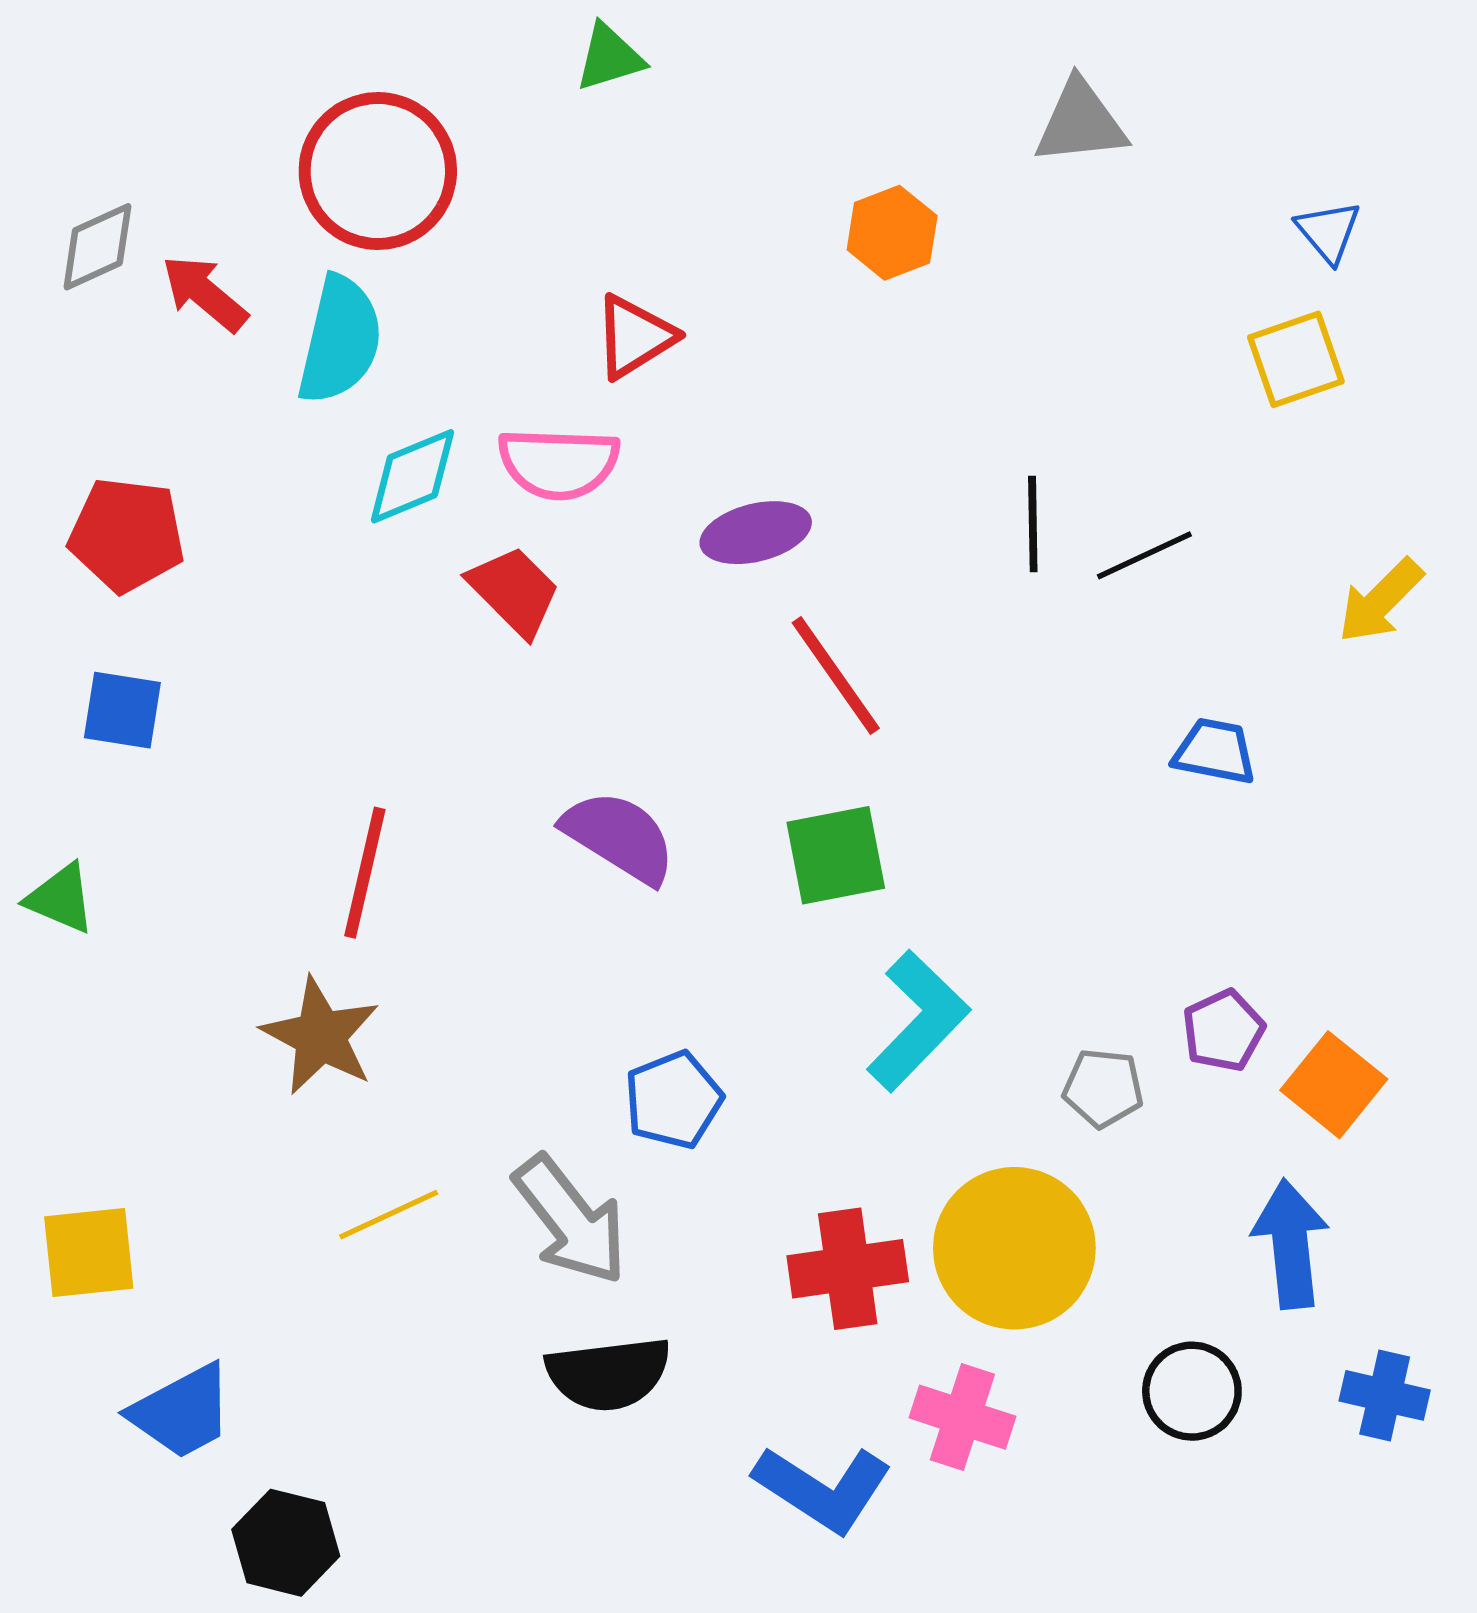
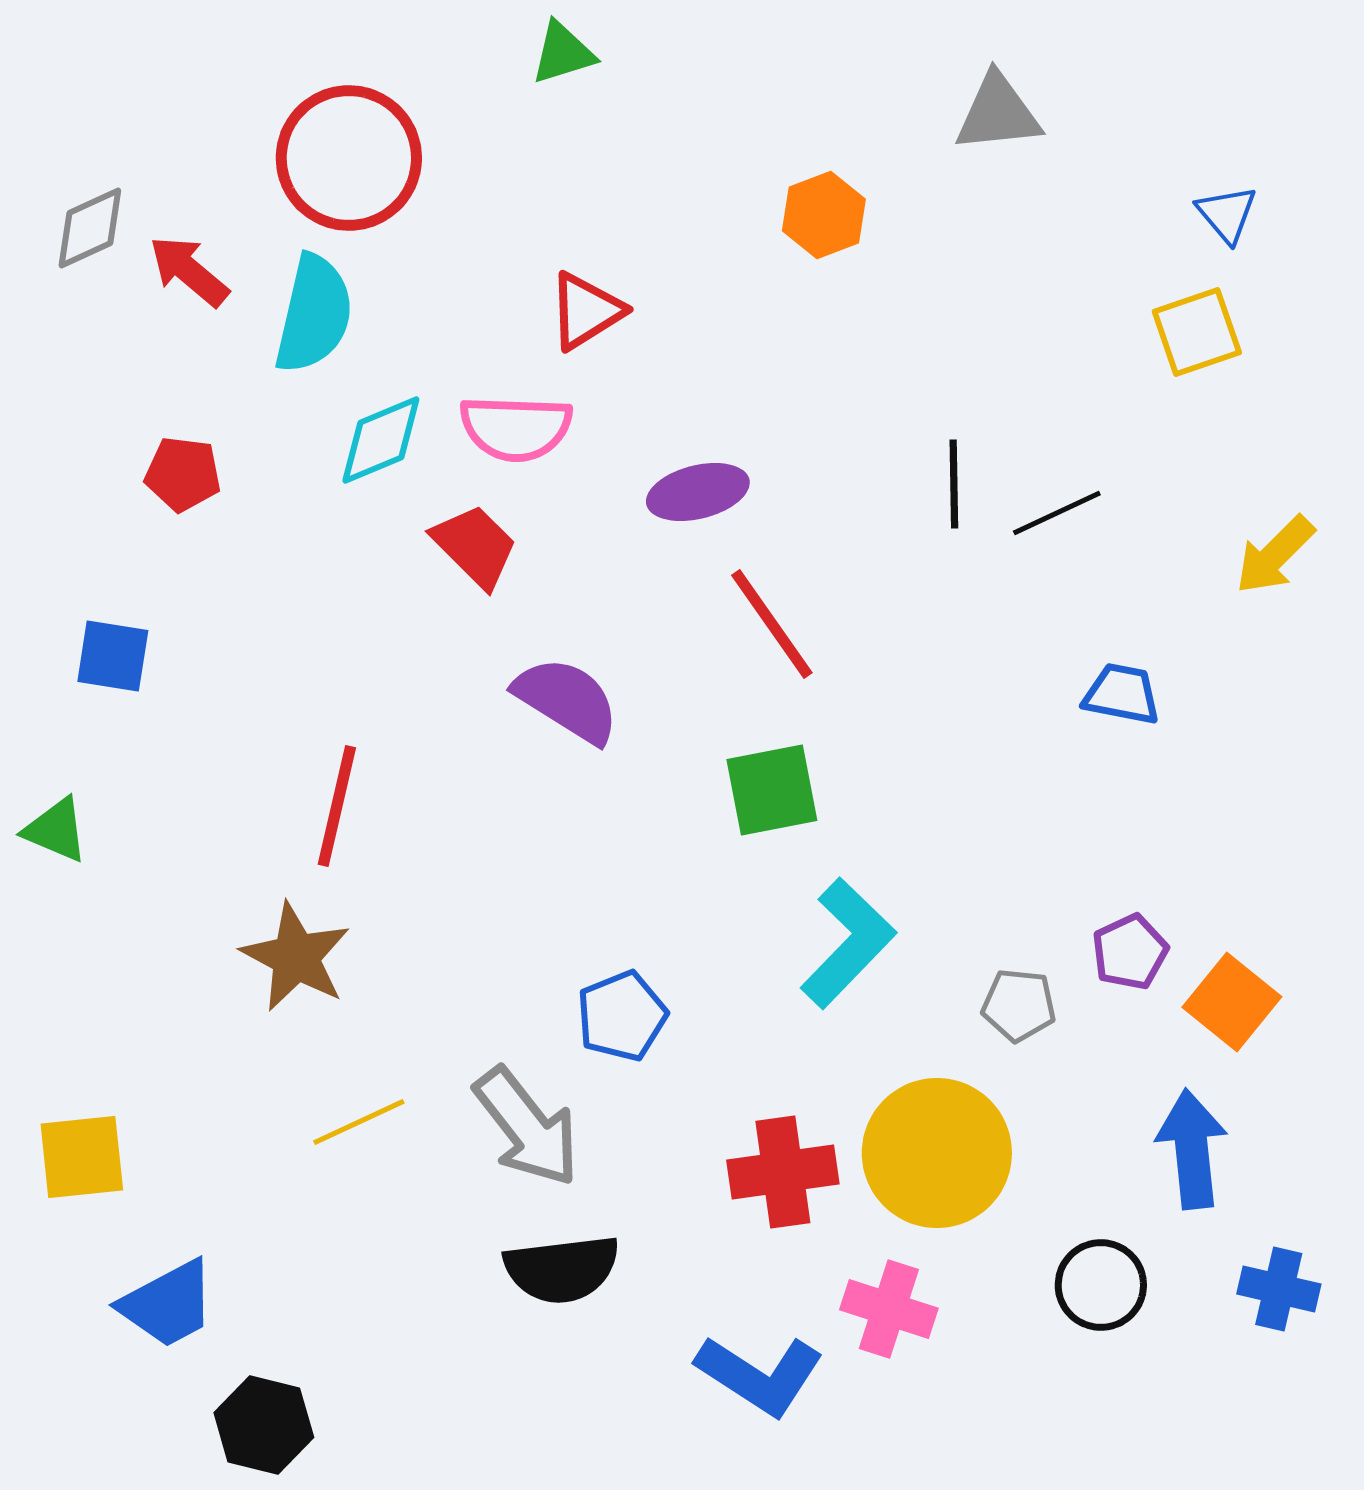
red pentagon: (127, 535) -> (183, 474), moved, size x0.7
purple semicircle: (619, 837) -> (567, 700), moved

